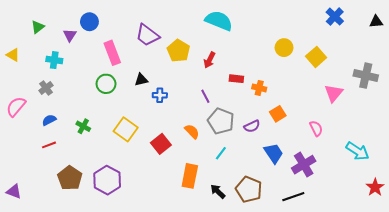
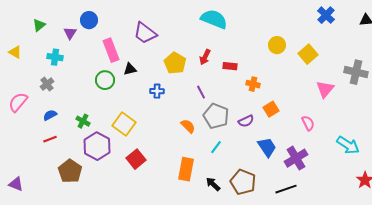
yellow pentagon: (178, 51) -> (175, 63), moved
red rectangle: (236, 79) -> (230, 66), moved
black triangle: (141, 80) -> (130, 69), moved
red square: (161, 144) -> (136, 159), moved
purple hexagon: (107, 180) -> (97, 146), moved

